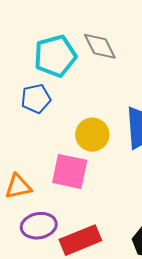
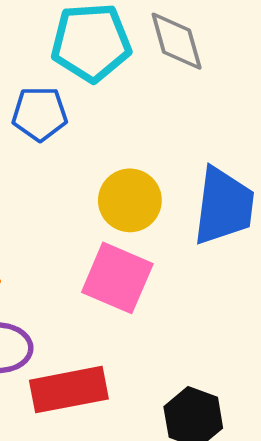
pink square: (70, 171) -> (117, 278), moved

